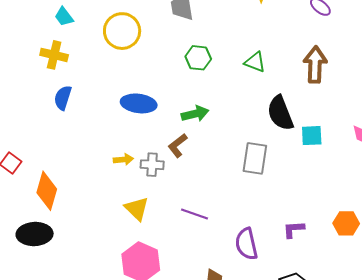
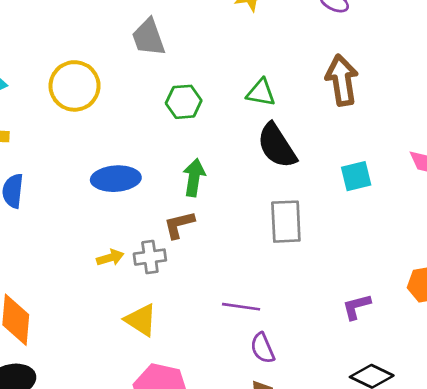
black semicircle: (280, 113) -> (277, 146), moved
green arrow: (195, 114) -> (194, 178), turned -56
brown L-shape: (178, 145) -> (179, 225), turned 35
purple line: (195, 214) -> (241, 307), moved
purple semicircle: (246, 244) -> (262, 348), moved, size x0.7

